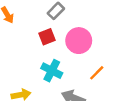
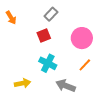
pink circle: (79, 41) -> (82, 38), moved

